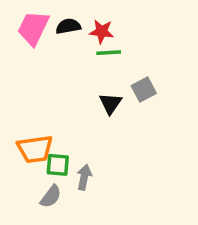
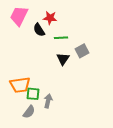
black semicircle: (68, 26) -> (39, 30), moved, turned -112
red star: (102, 32) -> (50, 18), moved
green line: (109, 53) -> (61, 38), moved

